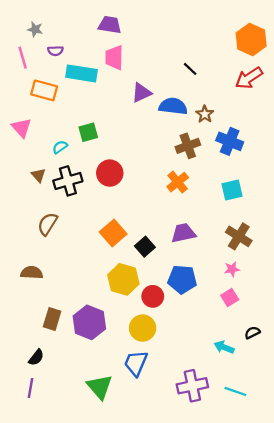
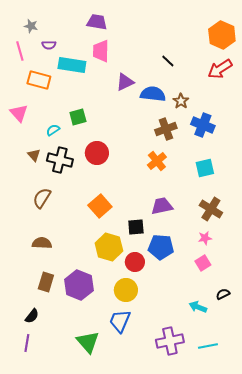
black cross: (68, 181) -> (60, 160), turned 30
black square: (145, 247) -> (136, 227), moved, turned 36
brown semicircle: (32, 273) -> (42, 243), moved
cyan line: (235, 391) -> (208, 346), turned -30

